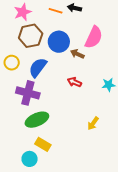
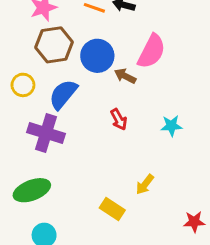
red arrow: (74, 82) -> (119, 119), turned -144
green ellipse: (37, 120) -> (32, 190), moved
yellow rectangle: (43, 144) -> (112, 209), moved

